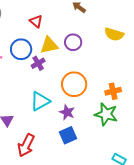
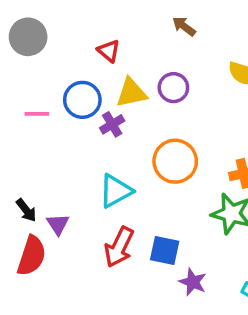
purple star: (67, 112) -> (193, 282), moved
blue square: (68, 135) -> (165, 251), turned 36
red arrow: (26, 145) -> (119, 247), moved

